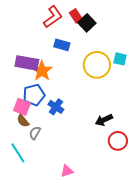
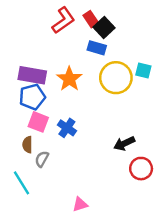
blue rectangle: (62, 45) -> (97, 48), moved
orange star: (42, 71) -> (69, 79), moved
blue pentagon: (34, 95) -> (32, 97), moved
pink square: (22, 107) -> (38, 122), moved
brown semicircle: (23, 121) -> (27, 145), turned 40

